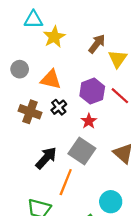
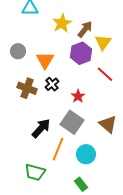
yellow star: (54, 37) -> (62, 23), moved
orange triangle: (51, 80) -> (45, 60), turned 48
purple hexagon: (92, 91) -> (81, 53), moved
cyan circle: (111, 202) -> (86, 154), moved

